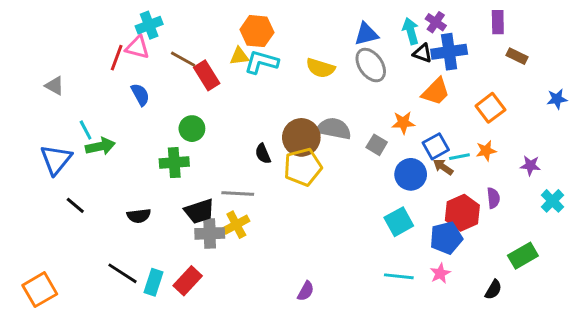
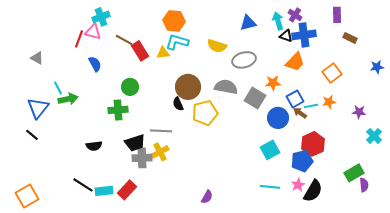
yellow triangle: (239, 56) -> (163, 53), moved
gray ellipse: (371, 65) -> (244, 60), moved, turned -70
brown circle: (301, 137) -> (188, 87), moved
gray square: (377, 145) -> (255, 98), size x1.5
purple semicircle: (493, 198) -> (364, 185), moved
black line: (75, 205) -> (32, 135), moved
cyan rectangle: (154, 282) -> (104, 191), turned 66
black semicircle: (493, 290) -> (313, 191), moved, size x1.6

